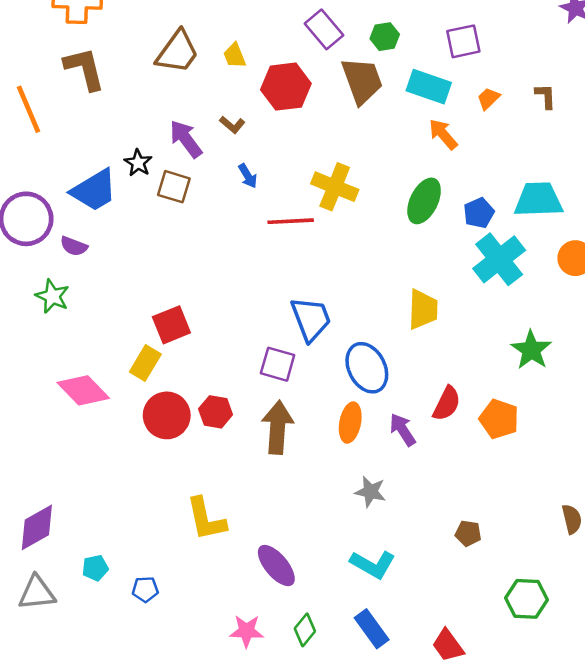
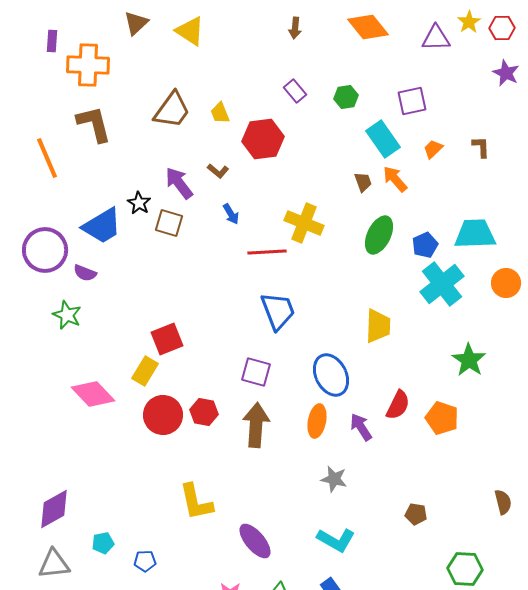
purple rectangle: (324, 29) -> (295, 91), size x0.7
brown trapezoid: (362, 81) -> (363, 182), moved, size x0.5
cyan rectangle: (429, 87) -> (383, 139), turned 36
blue trapezoid: (311, 319) -> (278, 311), moved

